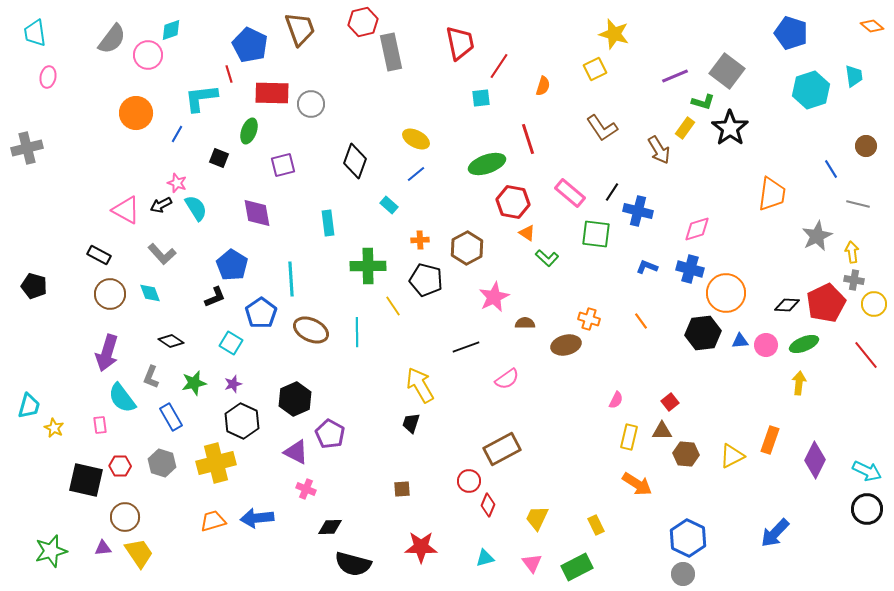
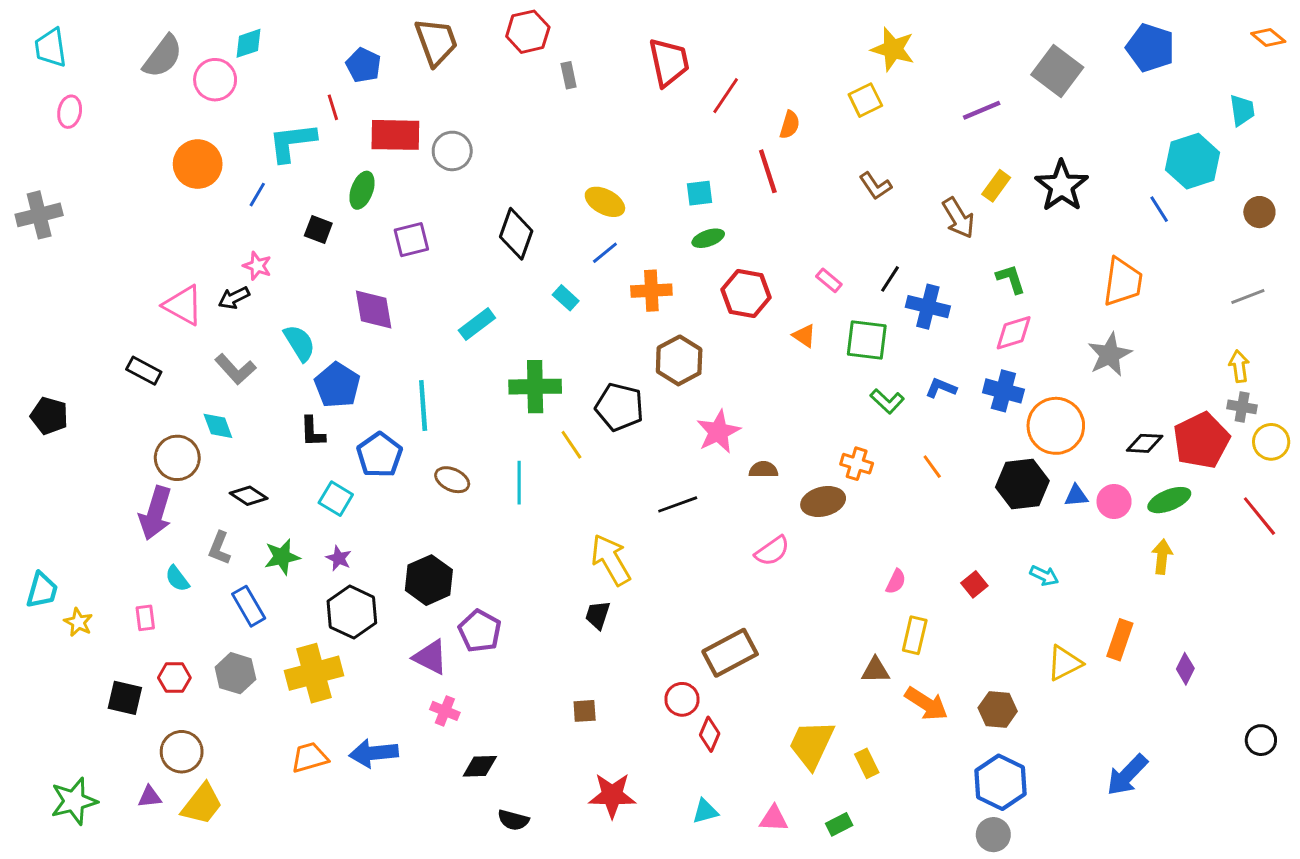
blue pentagon: (250, 45) -> (363, 65), size x0.7
gray rectangle: (391, 52) -> (569, 75), size x0.5
gray square: (727, 71) -> (1057, 71), moved
cyan hexagon: (811, 90) -> (1193, 161), moved
cyan square: (481, 98) -> (699, 193), moved
green L-shape: (703, 102) -> (1011, 279), moved, turned -125
brown L-shape: (602, 128) -> (875, 186), size x0.7
red line: (528, 139) -> (768, 171), moved
green ellipse: (487, 164) -> (708, 238), size x0.6
blue line: (831, 169) -> (1159, 209), moved
pink rectangle: (570, 193) -> (829, 280), size x0.6
gray line: (858, 204) -> (1248, 296), turned -35
cyan semicircle: (196, 208) -> (299, 343), moved
cyan rectangle: (328, 223) -> (477, 324), turned 60
orange triangle: (527, 233) -> (804, 336), moved
gray star: (817, 236) -> (1110, 355), moved
orange cross: (420, 240) -> (651, 291), moved, size x1.5
green L-shape: (547, 258) -> (887, 401), moved
brown circle: (110, 294) -> (177, 458), moved
black L-shape: (215, 297) -> (313, 432), turned 110
brown ellipse: (311, 330) -> (452, 480), size x0.7
pink semicircle: (507, 379) -> (772, 551), moved
purple star: (233, 384) -> (339, 558), turned -30
cyan semicircle: (122, 398) -> (177, 579), size x0.6
brown triangle: (662, 431) -> (875, 670), moved
brown hexagon: (686, 454) -> (998, 710), moved
purple diamond: (815, 460) -> (1185, 669), size x0.6
cyan arrow: (867, 471) -> (1044, 576), moved, size x0.7
black square: (86, 480) -> (125, 698), size x0.7
black circle: (867, 509) -> (1261, 740), size x0.7
yellow trapezoid: (537, 518) -> (811, 744), moved, size x1.4
yellow trapezoid: (139, 553) -> (202, 804), turned 72
pink triangle: (532, 563) -> (774, 819), turned -50
black semicircle: (353, 564) -> (513, 820), size x0.6
green rectangle: (577, 567) -> (839, 824), size x0.6

